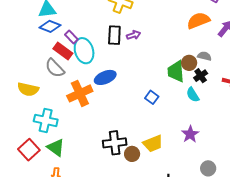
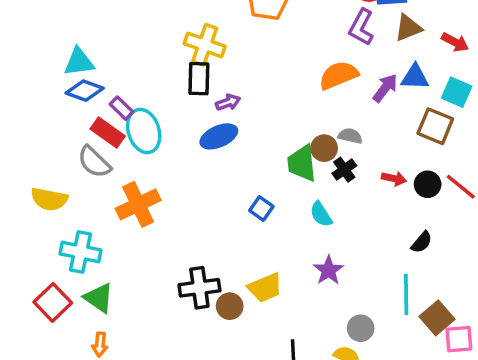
black rectangle: (114, 35) -> (199, 79), moved
blue ellipse: (105, 77) -> (219, 136), moved
cyan semicircle: (193, 95) -> (321, 214), moved

